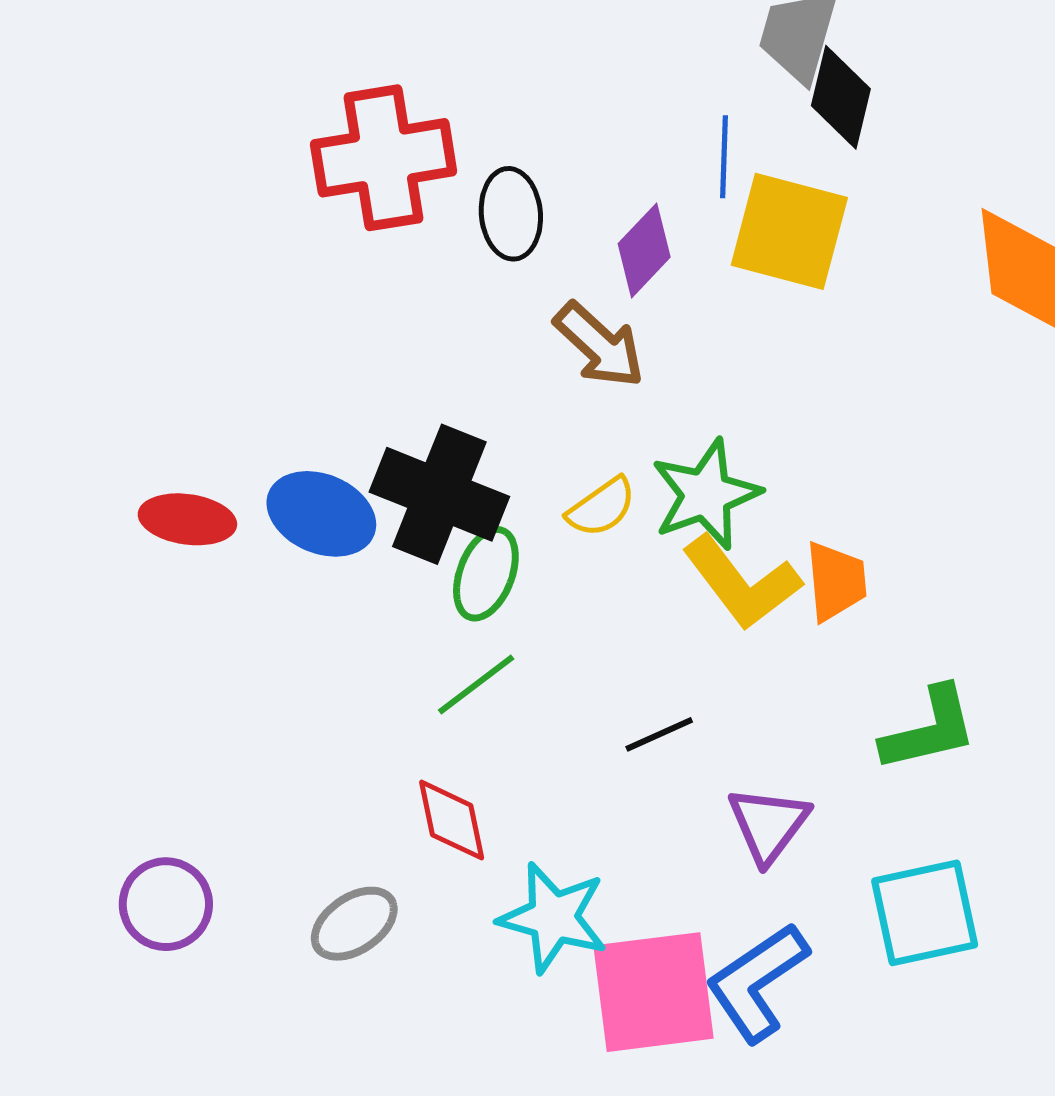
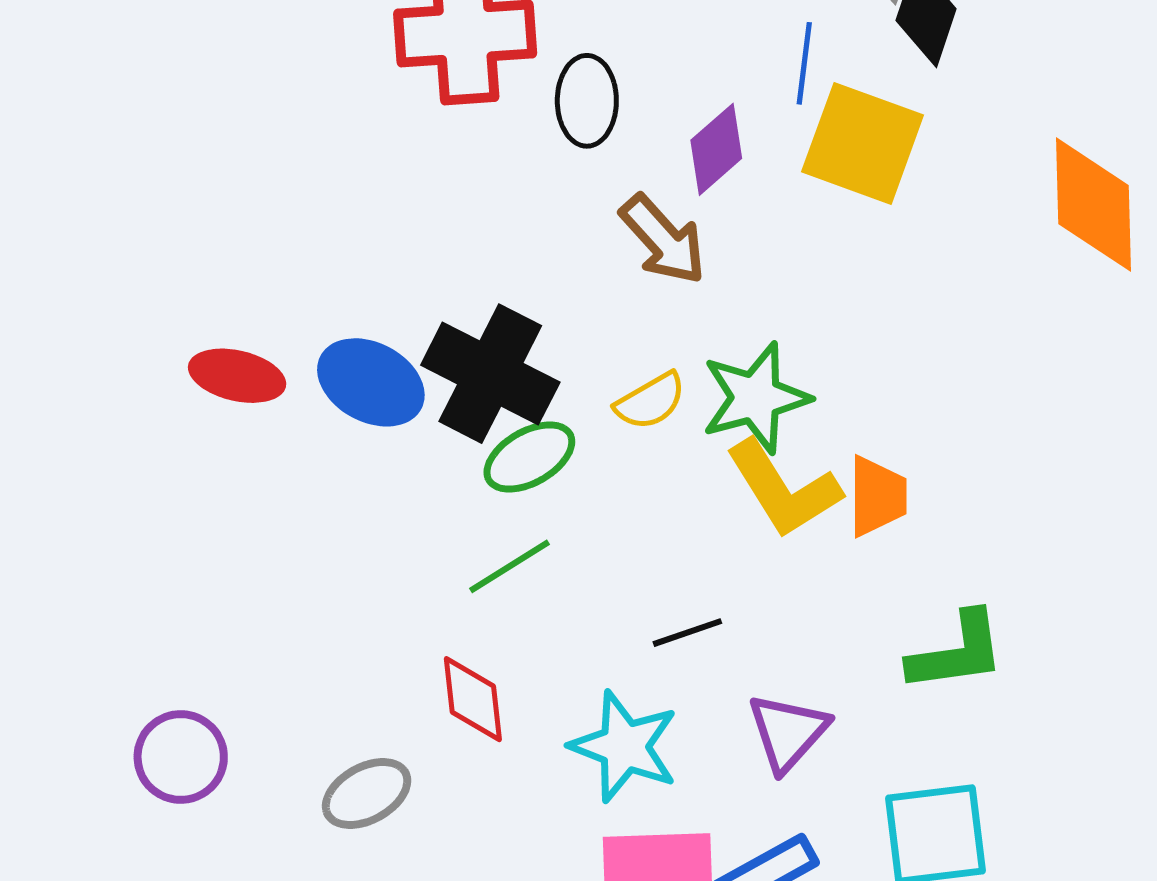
green ellipse: (486, 574) -> (529, 457), turned 34
cyan star: (553, 918) -> (624, 746), moved

